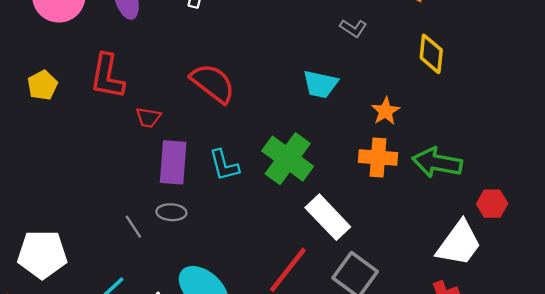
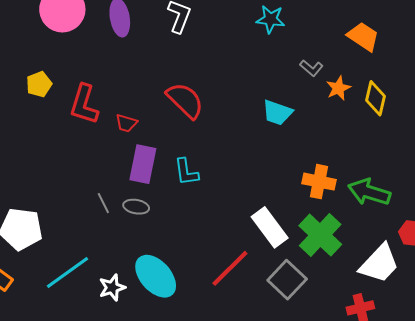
red L-shape: (107, 76) -> (84, 104), moved
orange star: (386, 111) -> (338, 88), moved
green cross: (288, 159) -> (320, 235), moved
gray line: (133, 227) -> (103, 203), moved

